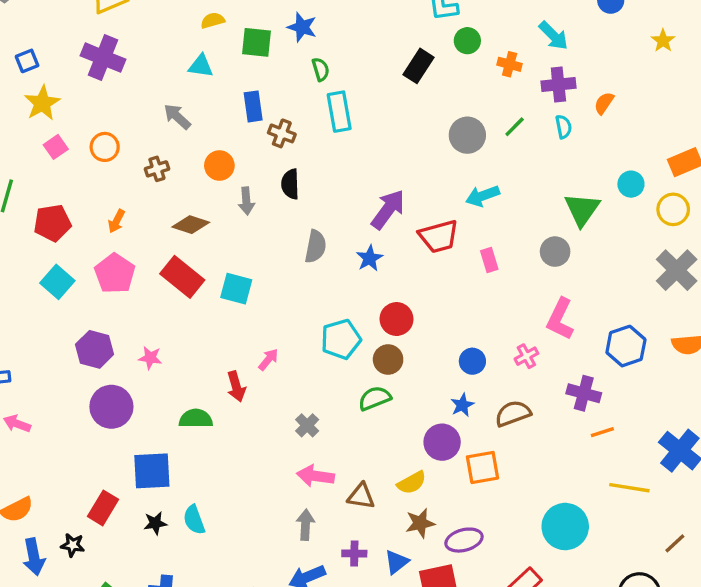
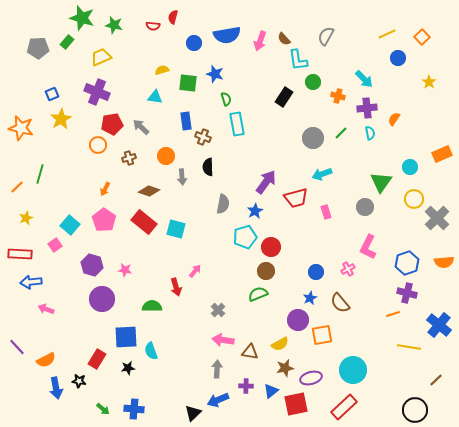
pink square: (56, 147) -> (55, 245), moved
yellow circle: (673, 209) -> (414, 199), moved
red pentagon: (52, 223) -> (112, 124), moved
cyan pentagon: (341, 339) -> (245, 237), moved
purple cross: (584, 393) -> (407, 293), moved
brown semicircle: (513, 413) -> (340, 303), turned -110
cyan semicircle: (194, 520) -> (151, 351), moved
cyan circle: (565, 527) -> (353, 370), moved

